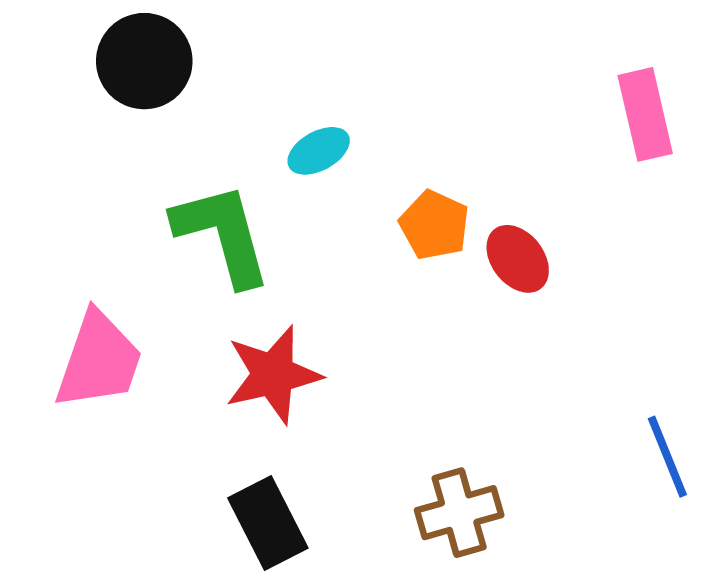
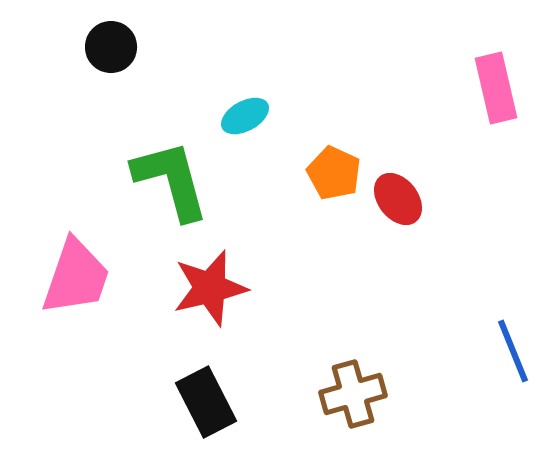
black circle: (144, 61) -> (111, 47), size x0.7

